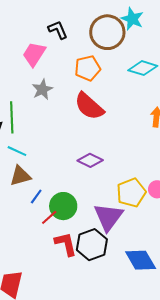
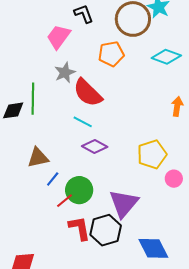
red semicircle: (89, 106) -> (88, 93), moved
cyan line: (17, 151) -> (83, 122), moved
purple diamond: (90, 160) -> (95, 146), moved
yellow pentagon: (131, 193) -> (152, 154), moved

